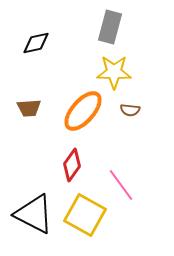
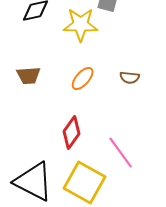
yellow star: (114, 72) -> (81, 24), moved
orange ellipse: (83, 111) -> (83, 78), size x0.6

